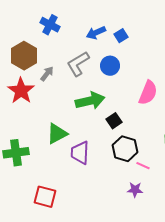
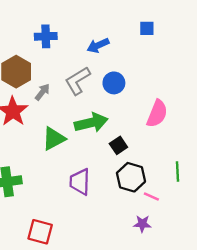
blue cross: (50, 25) -> (46, 36), turned -30
blue square: (121, 36) -> (147, 28), moved, turned 32
green triangle: (57, 134) -> (54, 139), moved

